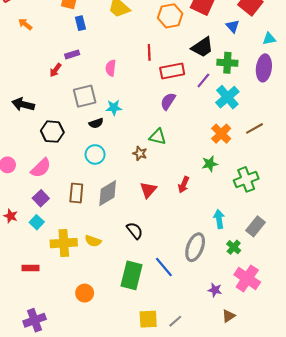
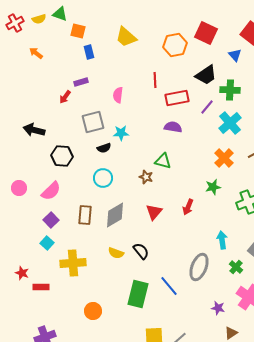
purple semicircle: (168, 101) -> (173, 127), turned 66
red star: (11, 216) -> (22, 273), moved
yellow semicircle: (93, 241) -> (116, 253), moved

